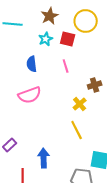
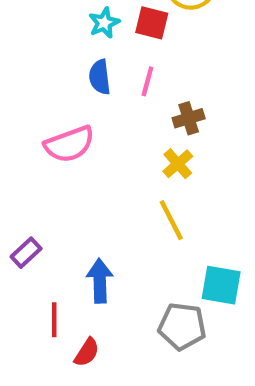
blue semicircle: (32, 64) -> (100, 77), moved
pink line: (66, 66) -> (147, 81), turned 32
brown cross: (95, 85) -> (189, 118), moved

